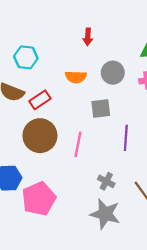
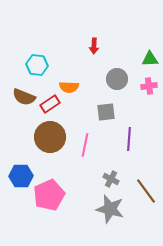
orange semicircle: (76, 77) -> (69, 87), moved

